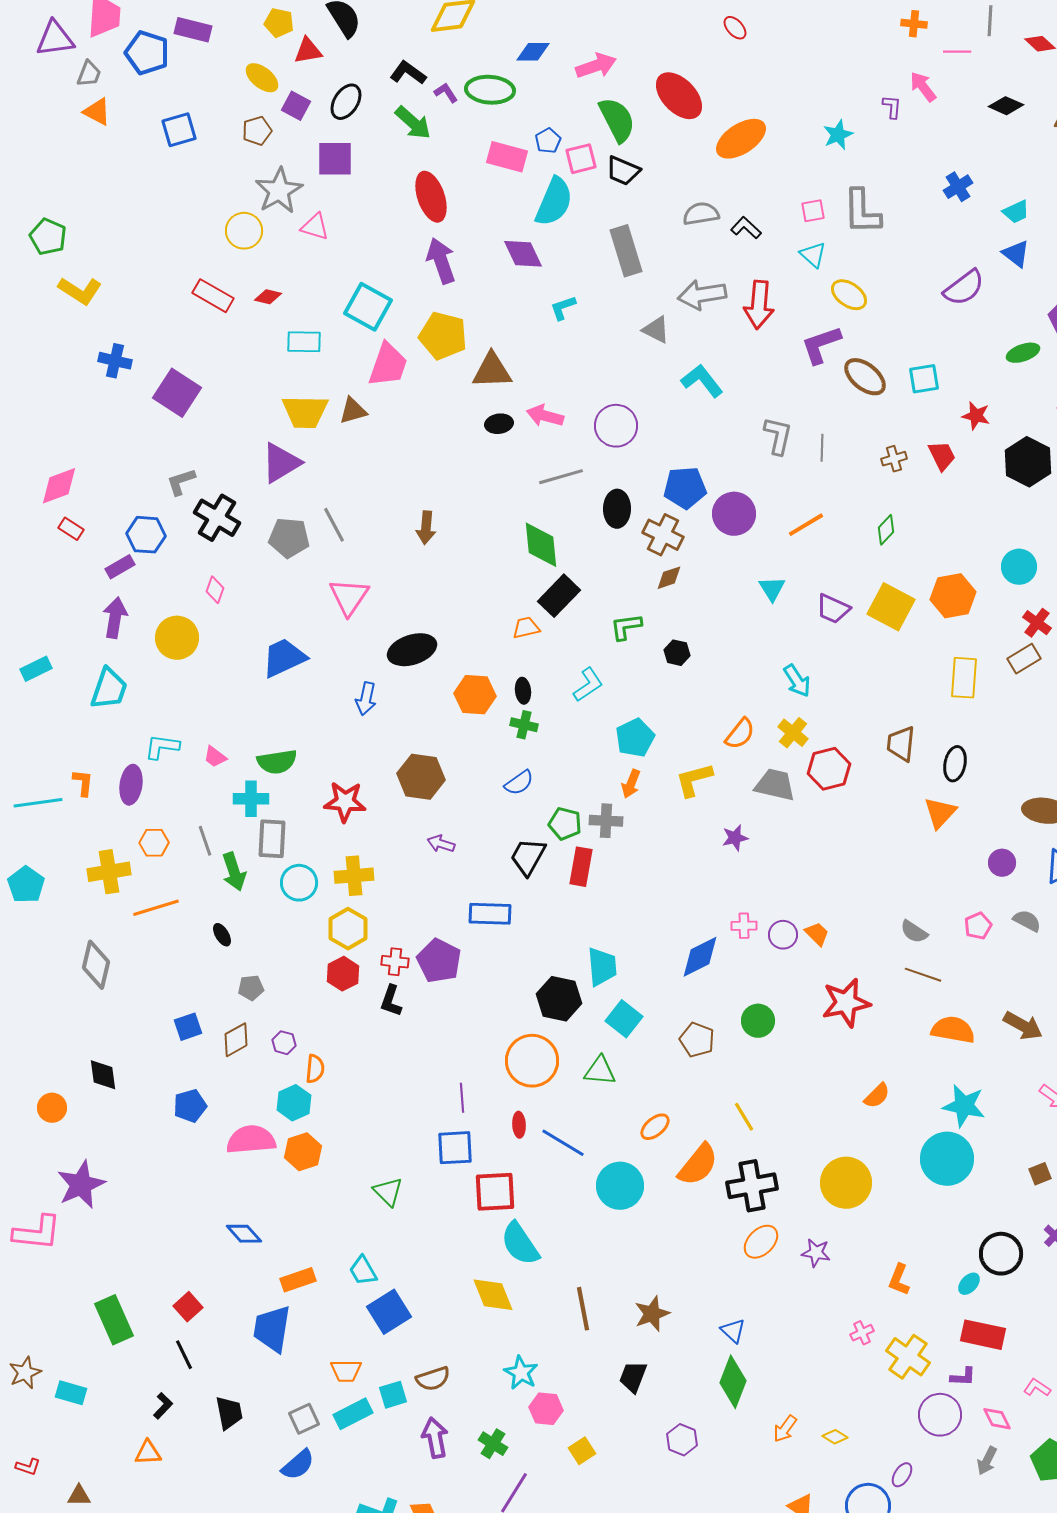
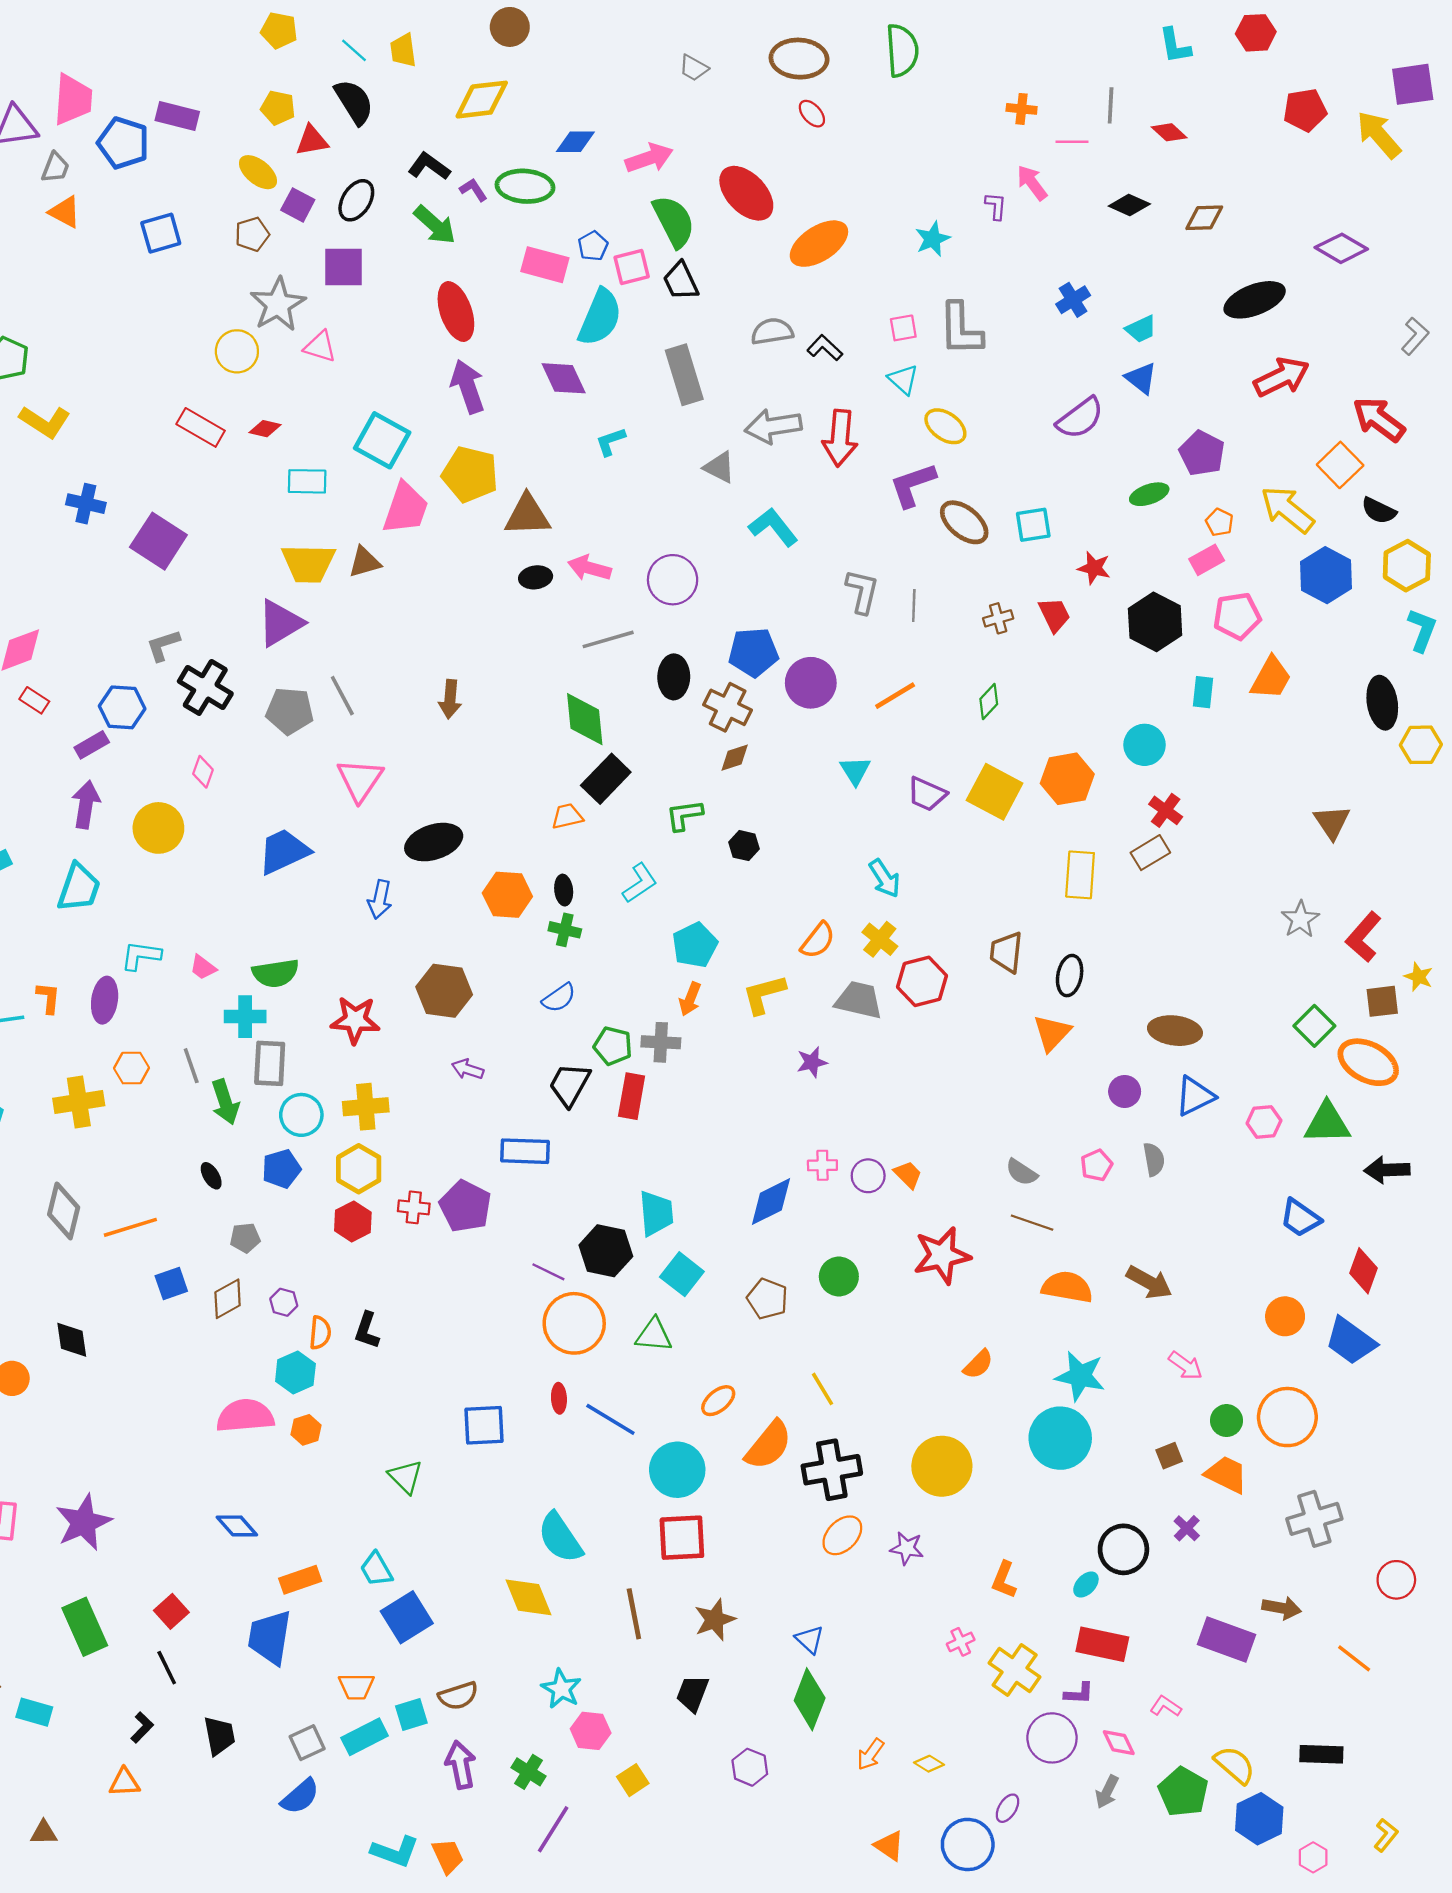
black trapezoid: (623, 171) -> (681, 281), turned 42
orange line: (156, 908) -> (130, 1227), moved
gray semicircle: (1027, 921) -> (1154, 1159), turned 52
black L-shape: (391, 1001) -> (367, 1330), moved
purple line: (462, 1098) -> (548, 1272), moved, turned -60
blue pentagon: (190, 1106) -> (281, 1169), moved
orange hexagon: (303, 1152) -> (306, 1430), size x0.7
purple star: (81, 1185) -> (83, 1522), moved
red square: (495, 1192) -> (682, 1538), moved

